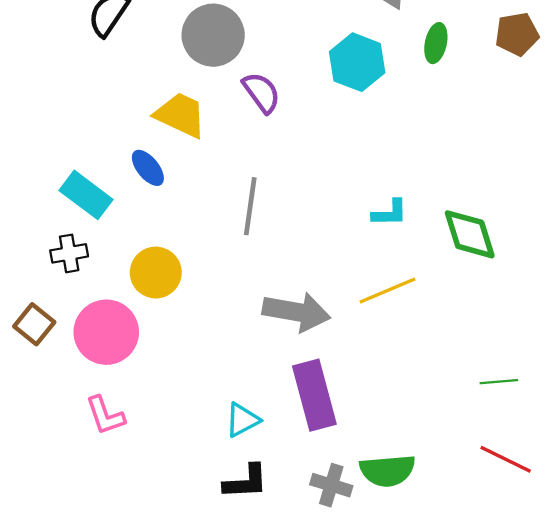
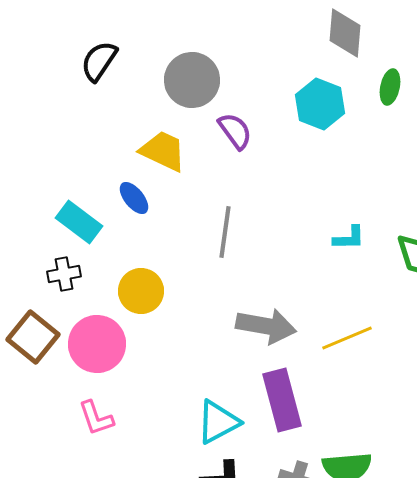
yellow line: (388, 291) -> (347, 338), moved
brown square: (34, 324) -> (33, 337), size x1.4
cyan triangle: (242, 420) -> (218, 422), size x1.4

